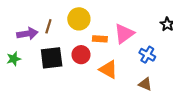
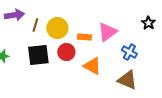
yellow circle: (79, 19) -> (57, 28), moved
purple arrow: (27, 34) -> (14, 15), moved
brown triangle: (145, 84) -> (127, 80), size x1.5

